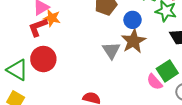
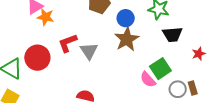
red L-shape: (38, 27) -> (68, 43), moved
gray triangle: (111, 50) -> (89, 51), moved

